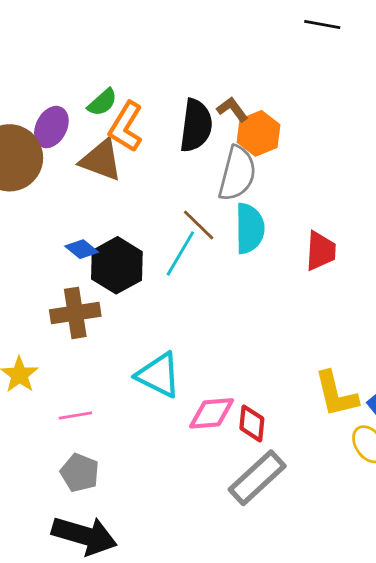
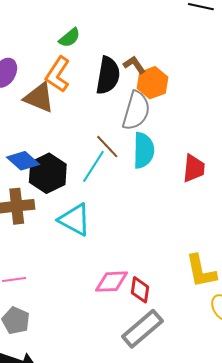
green semicircle: (102, 102) -> (70, 38), moved
blue diamond: (82, 249) -> (23, 161), size x1.4
cyan triangle: (159, 375) -> (75, 220), moved

